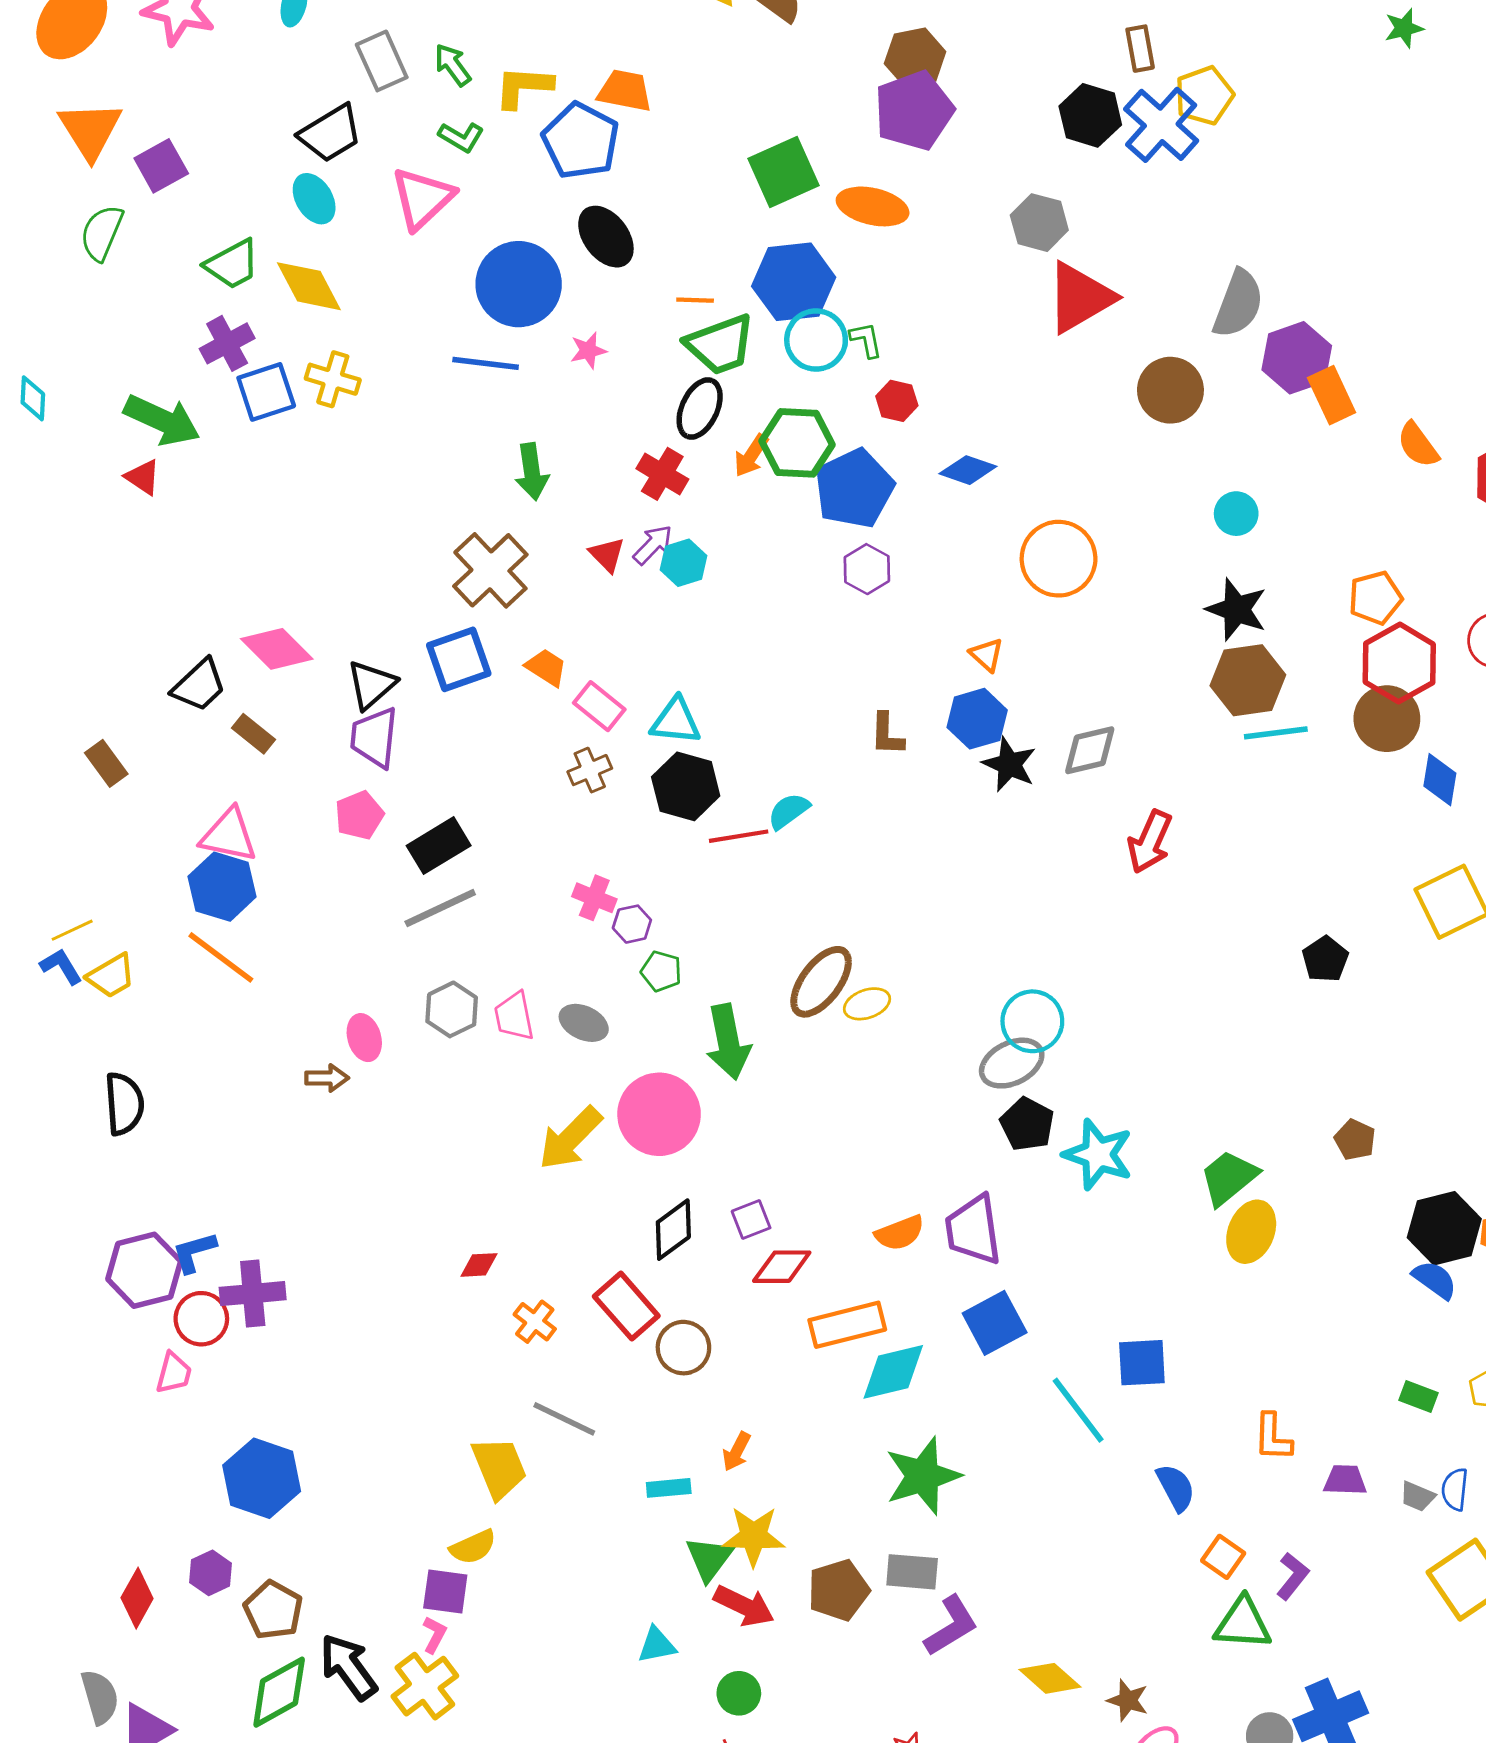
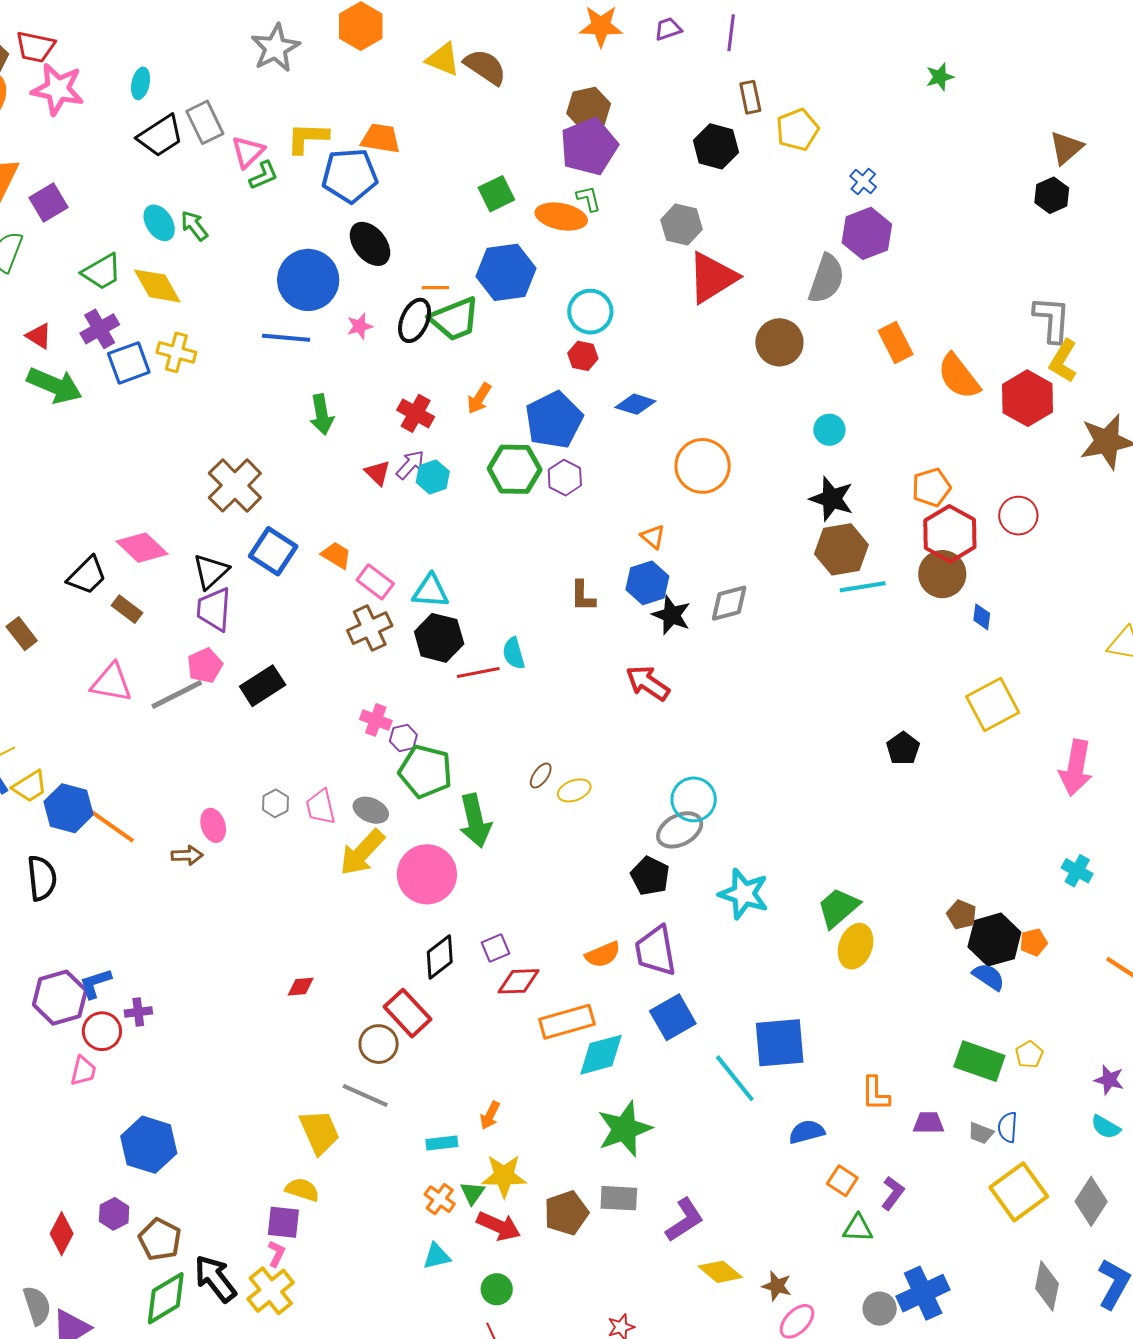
green arrow: (453, 65) -> (194, 226), moved
blue cross: (1161, 125) -> (863, 181), moved, size x0.5
black trapezoid: (331, 133) -> (160, 136), moved
green L-shape: (461, 137) -> (264, 175), turned -52
blue pentagon: (581, 141) -> (350, 176), turned -30
green square: (784, 172) -> (496, 194), size x0.7
pink triangle: (422, 198) -> (248, 152), moved, size x0.7
cyan circle: (816, 340) -> (590, 312), moved
green L-shape: (866, 340) -> (589, 199), moved
purple hexagon: (1297, 358) -> (867, 233), moved
black ellipse: (700, 408) -> (415, 320), moved
green hexagon: (797, 443) -> (515, 469), moved
orange semicircle: (1418, 445) -> (959, 376), size x1.4
red triangle: (143, 477) -> (39, 336), moved
brown cross: (490, 570) -> (235, 485), moved
blue square: (459, 659) -> (273, 551), turned -36
brown cross: (590, 770) -> (370, 628), size x1.4
blue diamond: (1440, 780) -> (982, 617), size x0.7
cyan semicircle: (789, 811) -> (514, 653), turned -68
red arrow: (1150, 842) -> (648, 683), moved, turned 102
blue hexagon: (222, 887) -> (69, 808), moved
gray line: (440, 908) -> (177, 695), moved
orange line: (221, 957) -> (110, 825), moved
green pentagon: (661, 971) -> (426, 771), size x1.8
brown ellipse: (821, 982) -> (541, 776), size x0.5
gray hexagon: (452, 1009) -> (275, 803), size x0.7
black pentagon: (1027, 1124) -> (650, 876), moved
yellow arrow: (570, 1138) -> (362, 852), moved
brown pentagon: (1355, 1140) -> (962, 915), moved
purple cross: (253, 1294) -> (138, 1012), size x0.6
orange cross: (535, 1322) -> (440, 1199), moved
brown circle: (683, 1348) -> (379, 1044), moved
blue square: (1142, 1363) -> (780, 1043), size x1.4
green rectangle: (1418, 1396) -> (979, 1061), size x1.8
blue semicircle: (1176, 1488) -> (807, 1132), turned -75
yellow semicircle: (473, 1547) -> (302, 1190), turned -136
green triangle: (709, 1559) -> (473, 1193), size x0.7
green triangle: (1243, 1623) -> (858, 1228), size x0.7
purple L-shape: (951, 1626) -> (685, 1220), moved

